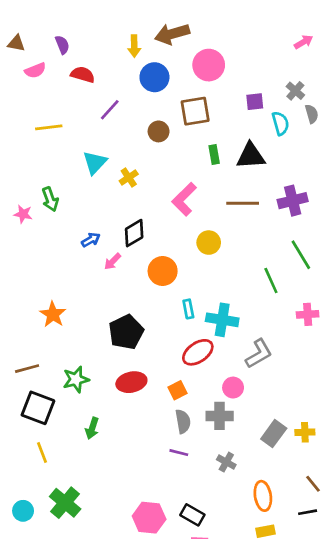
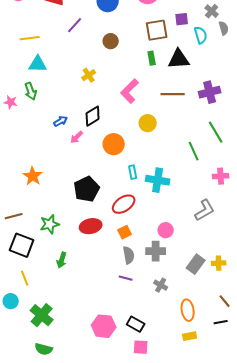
brown square: (195, 111) -> (157, 30), moved
cyan triangle: (95, 163) -> (38, 64), moved, turned 48
red ellipse: (198, 352) -> (124, 204), moved
gray L-shape: (259, 354) -> (205, 210), moved
cyan circle: (23, 511) -> (11, 301), moved

